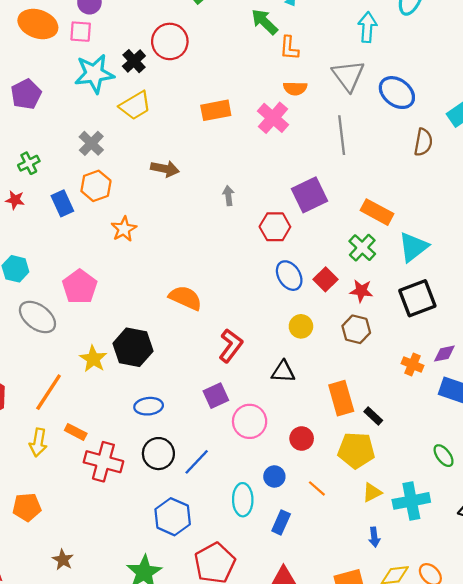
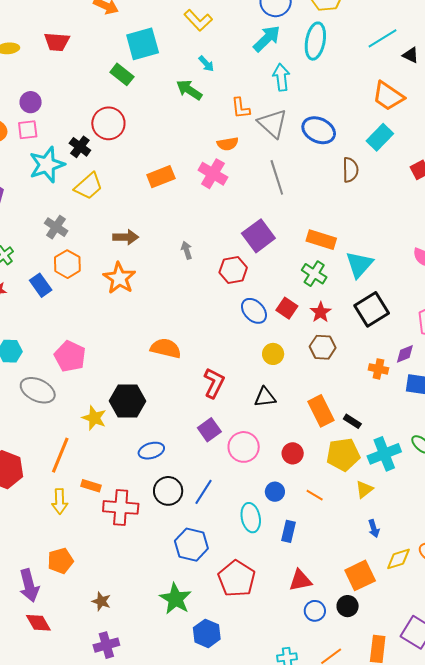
orange L-shape: (289, 48) -> (241, 108), moved
orange star: (124, 229) -> (119, 278), moved, size x1.4
red star: (361, 291) -> (321, 312), turned -30
cyan cross: (411, 501) -> (384, 454), moved

